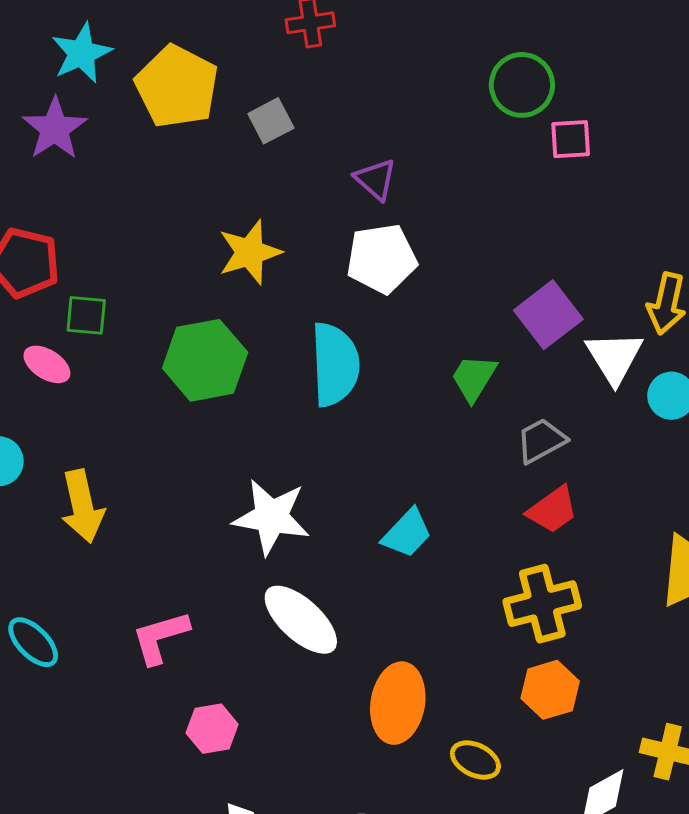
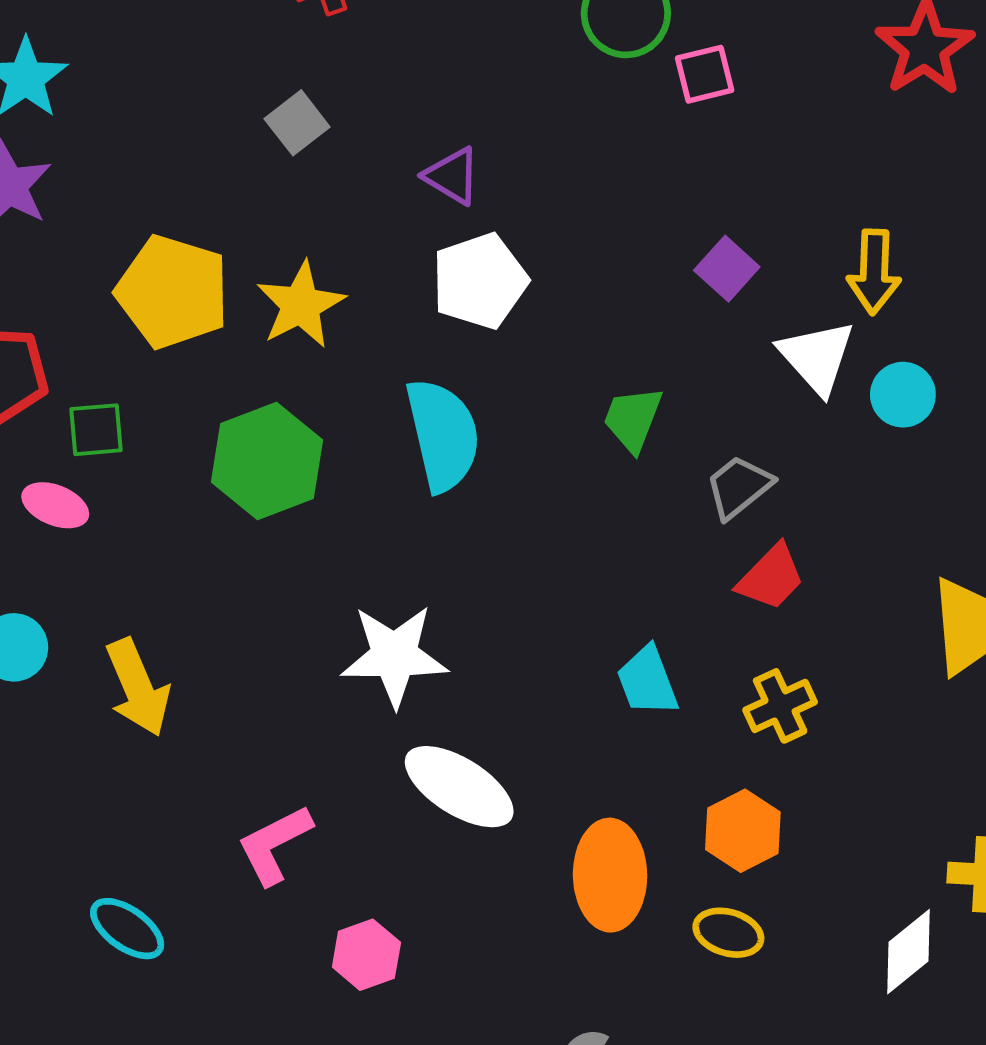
yellow pentagon: (177, 87) -> (173, 292), moved
purple square: (548, 315) -> (727, 269), moved, size x0.7
cyan trapezoid: (407, 533) -> (647, 681), moved, turned 126
yellow cross: (542, 604) -> (780, 706), size x0.7
cyan ellipse: (33, 642) -> (127, 929), moved
orange hexagon: (550, 690) -> (743, 831), moved

